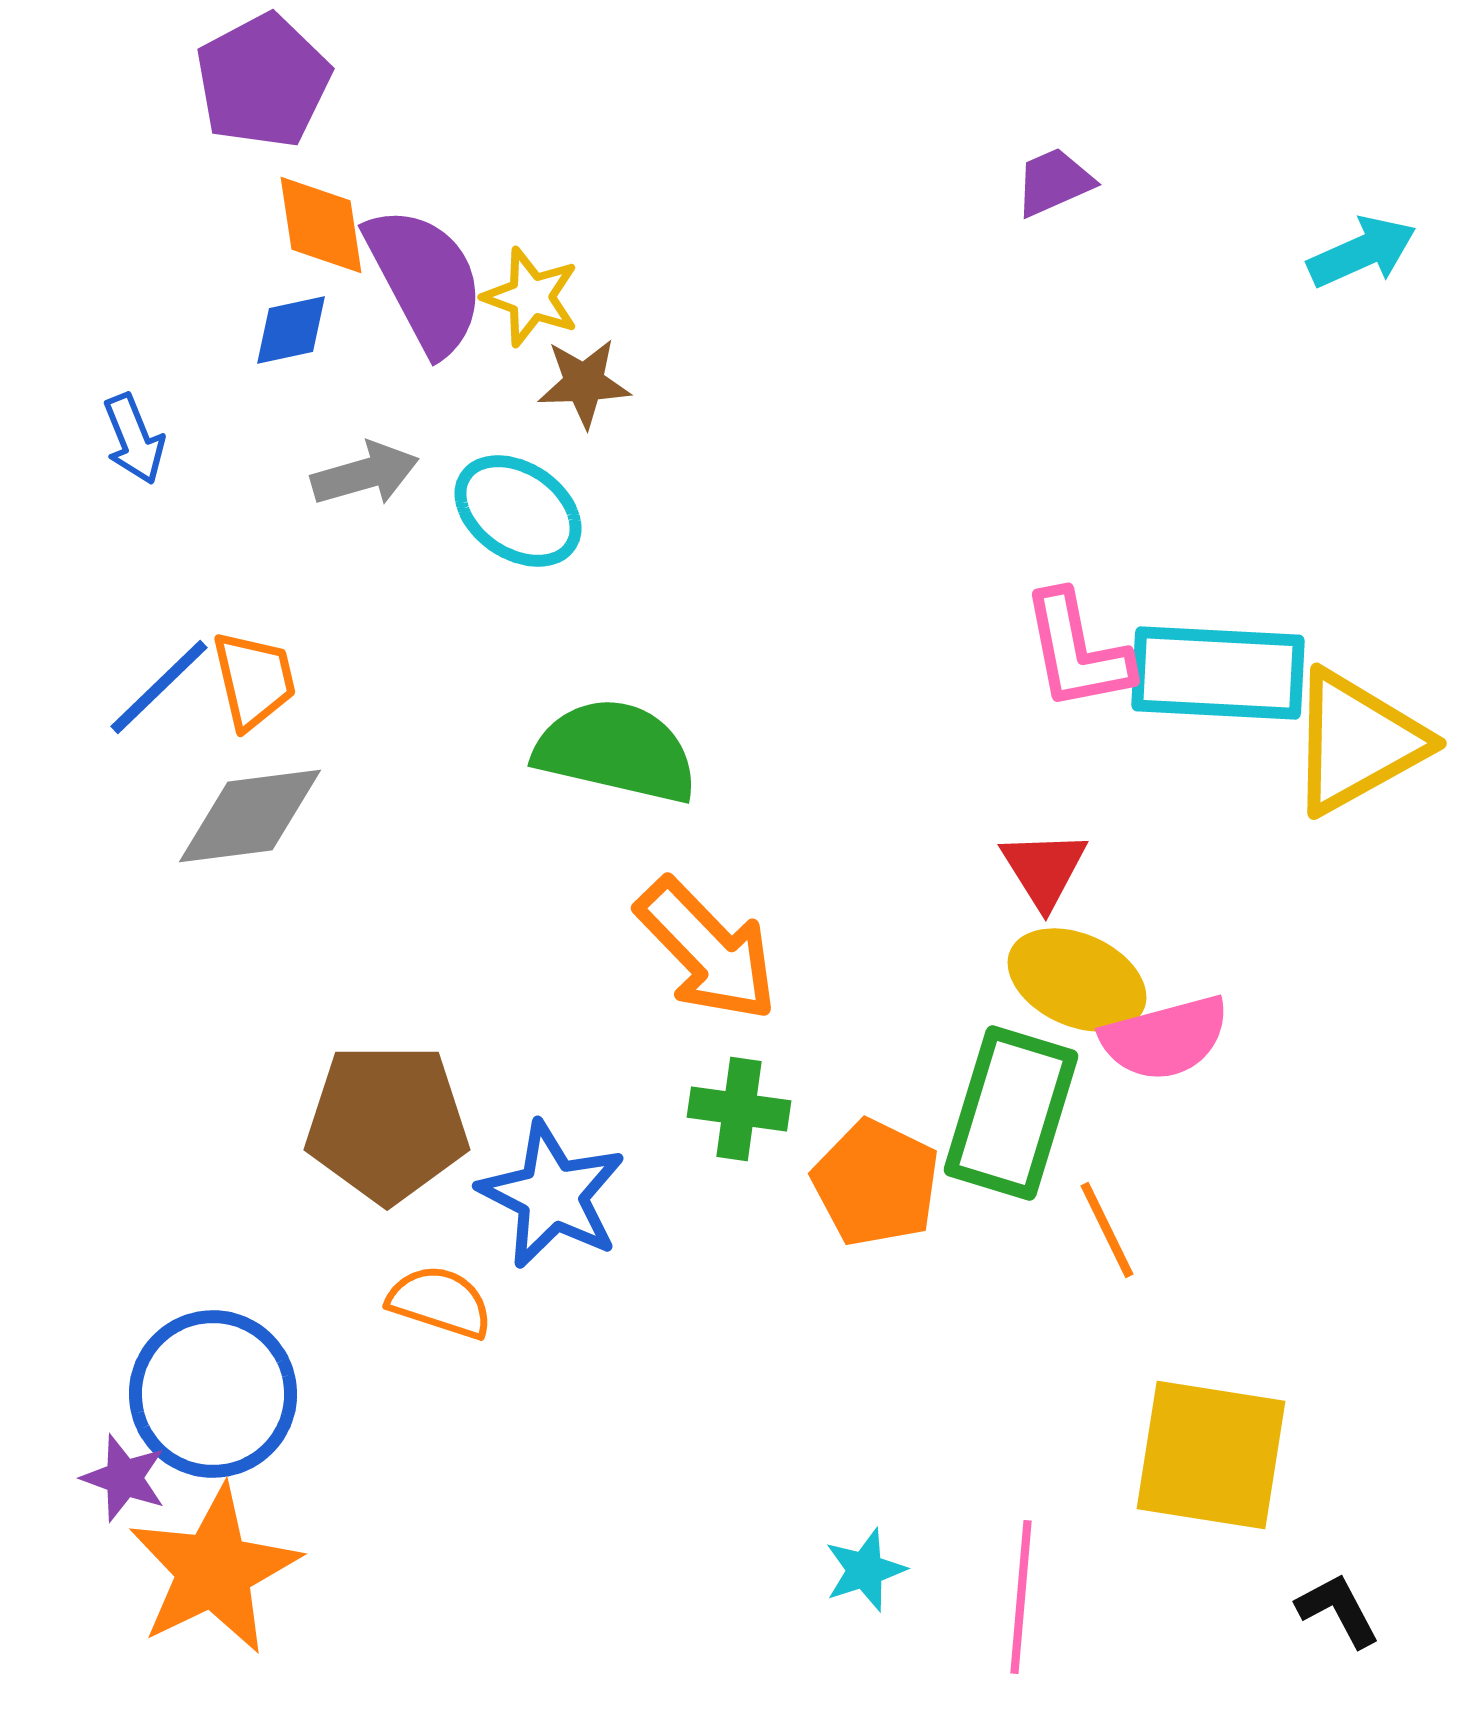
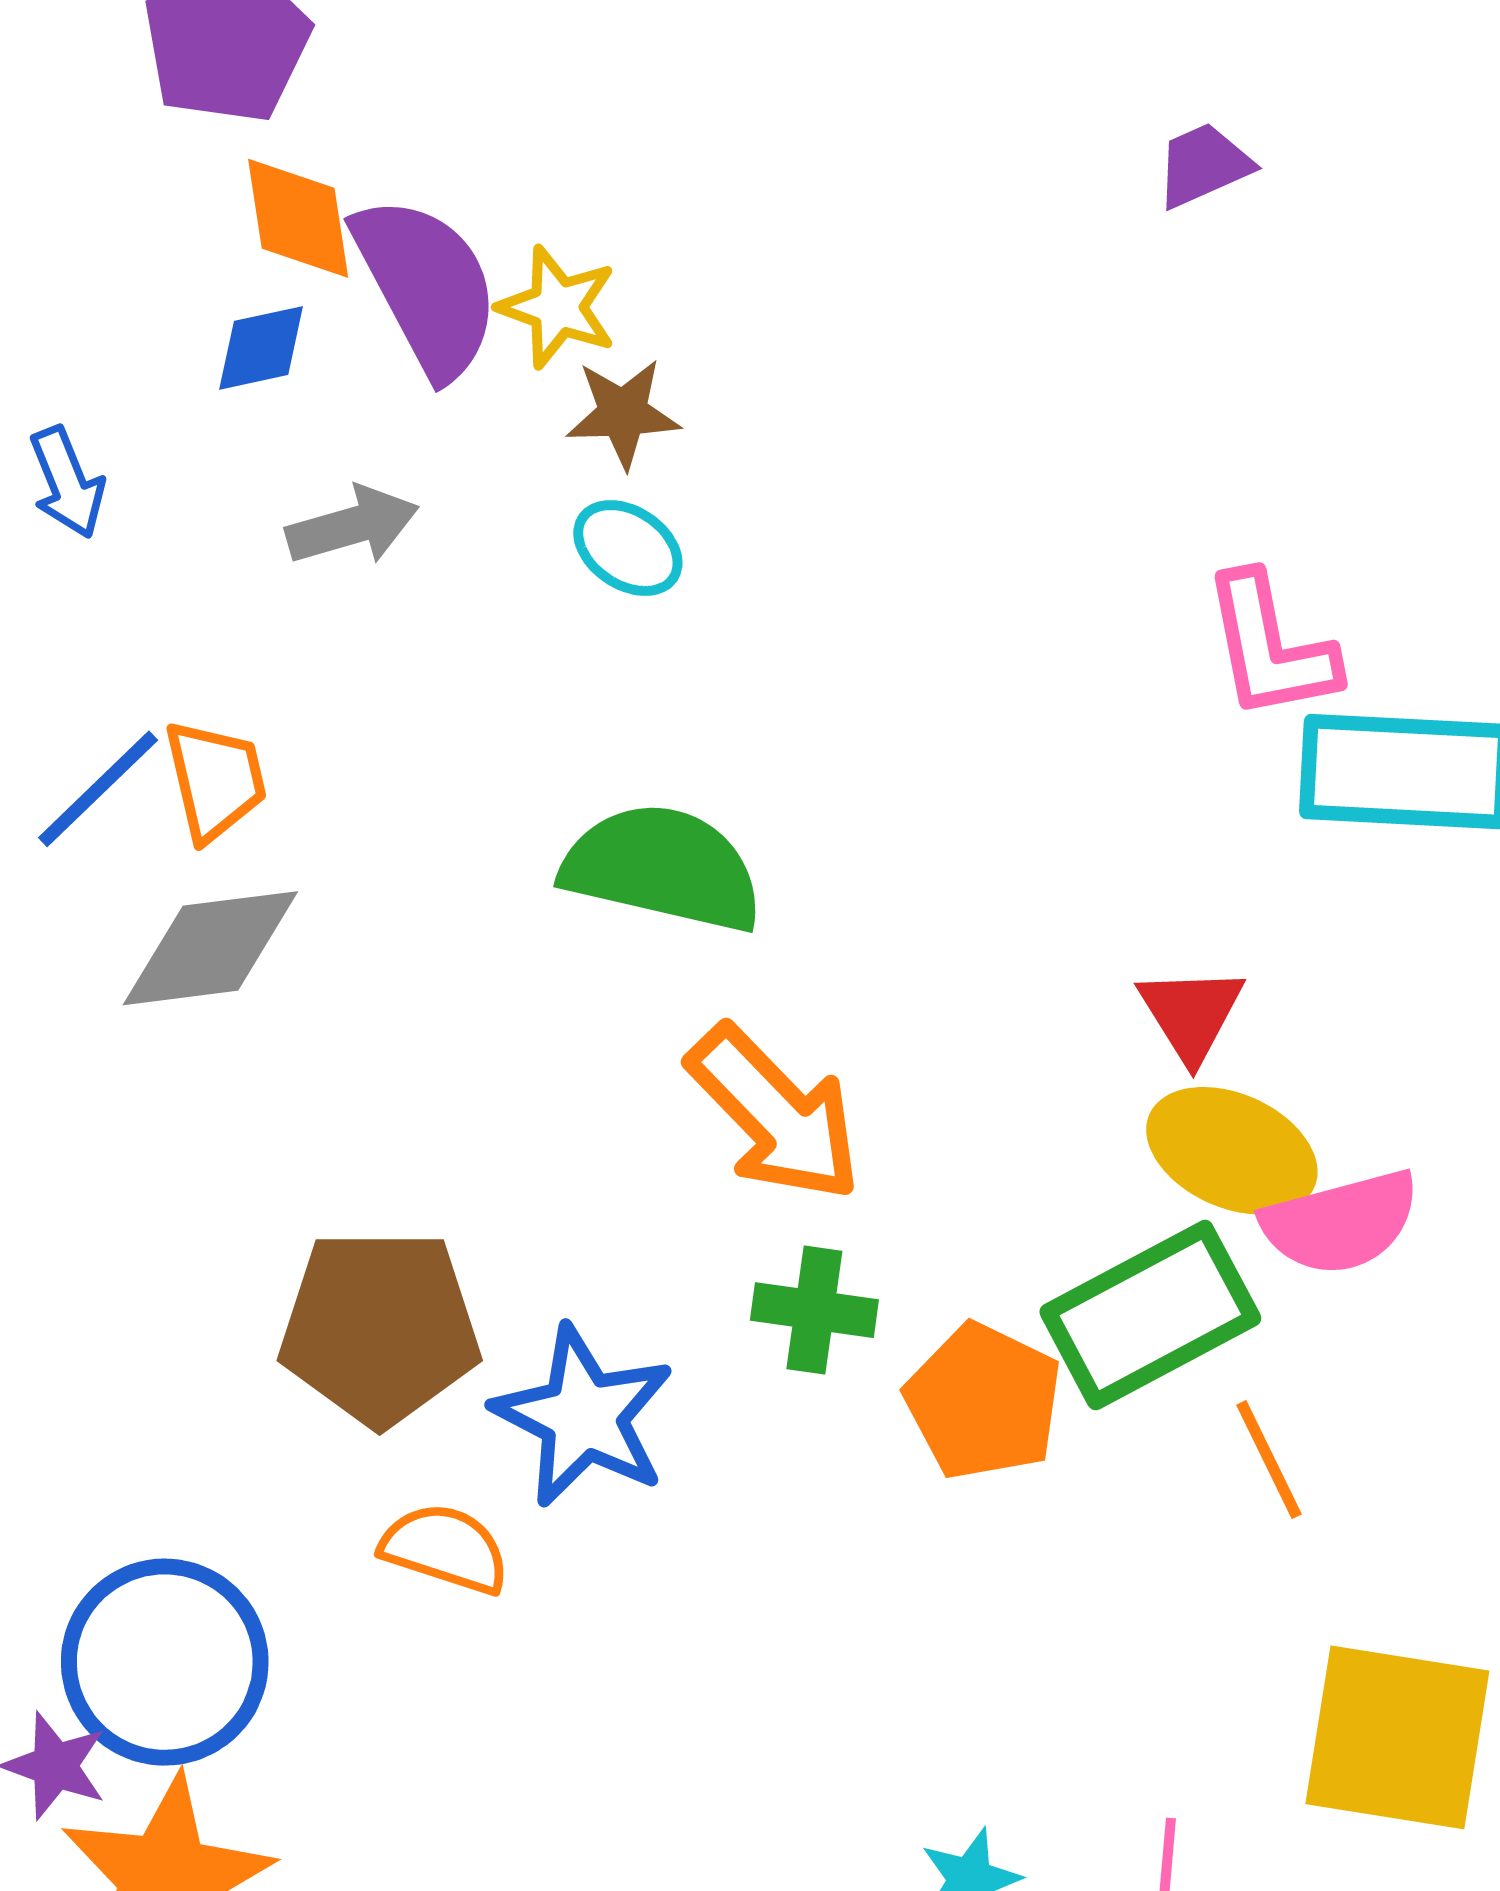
cyan ellipse: (518, 511) -> (628, 548), moved, size x0.7
pink L-shape: (1077, 651) -> (1270, 647), moved
green rectangle: (1011, 1113) -> (1150, 1315), turned 45

